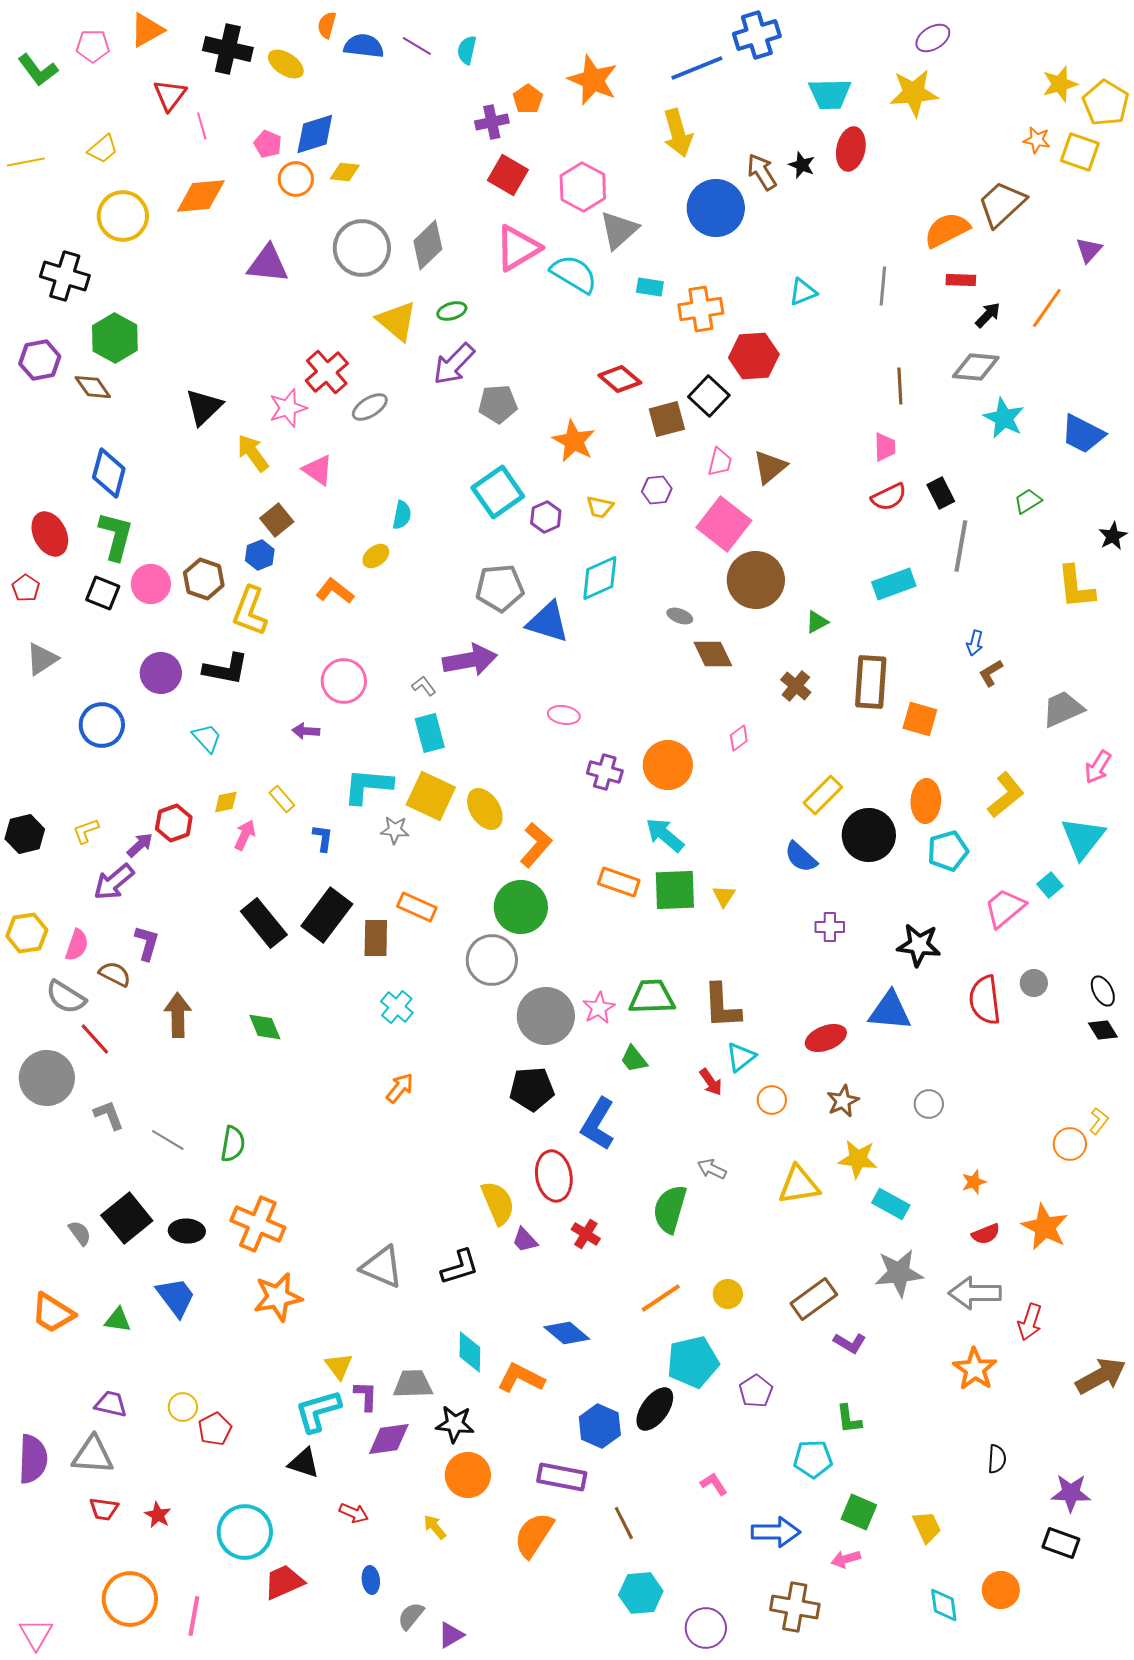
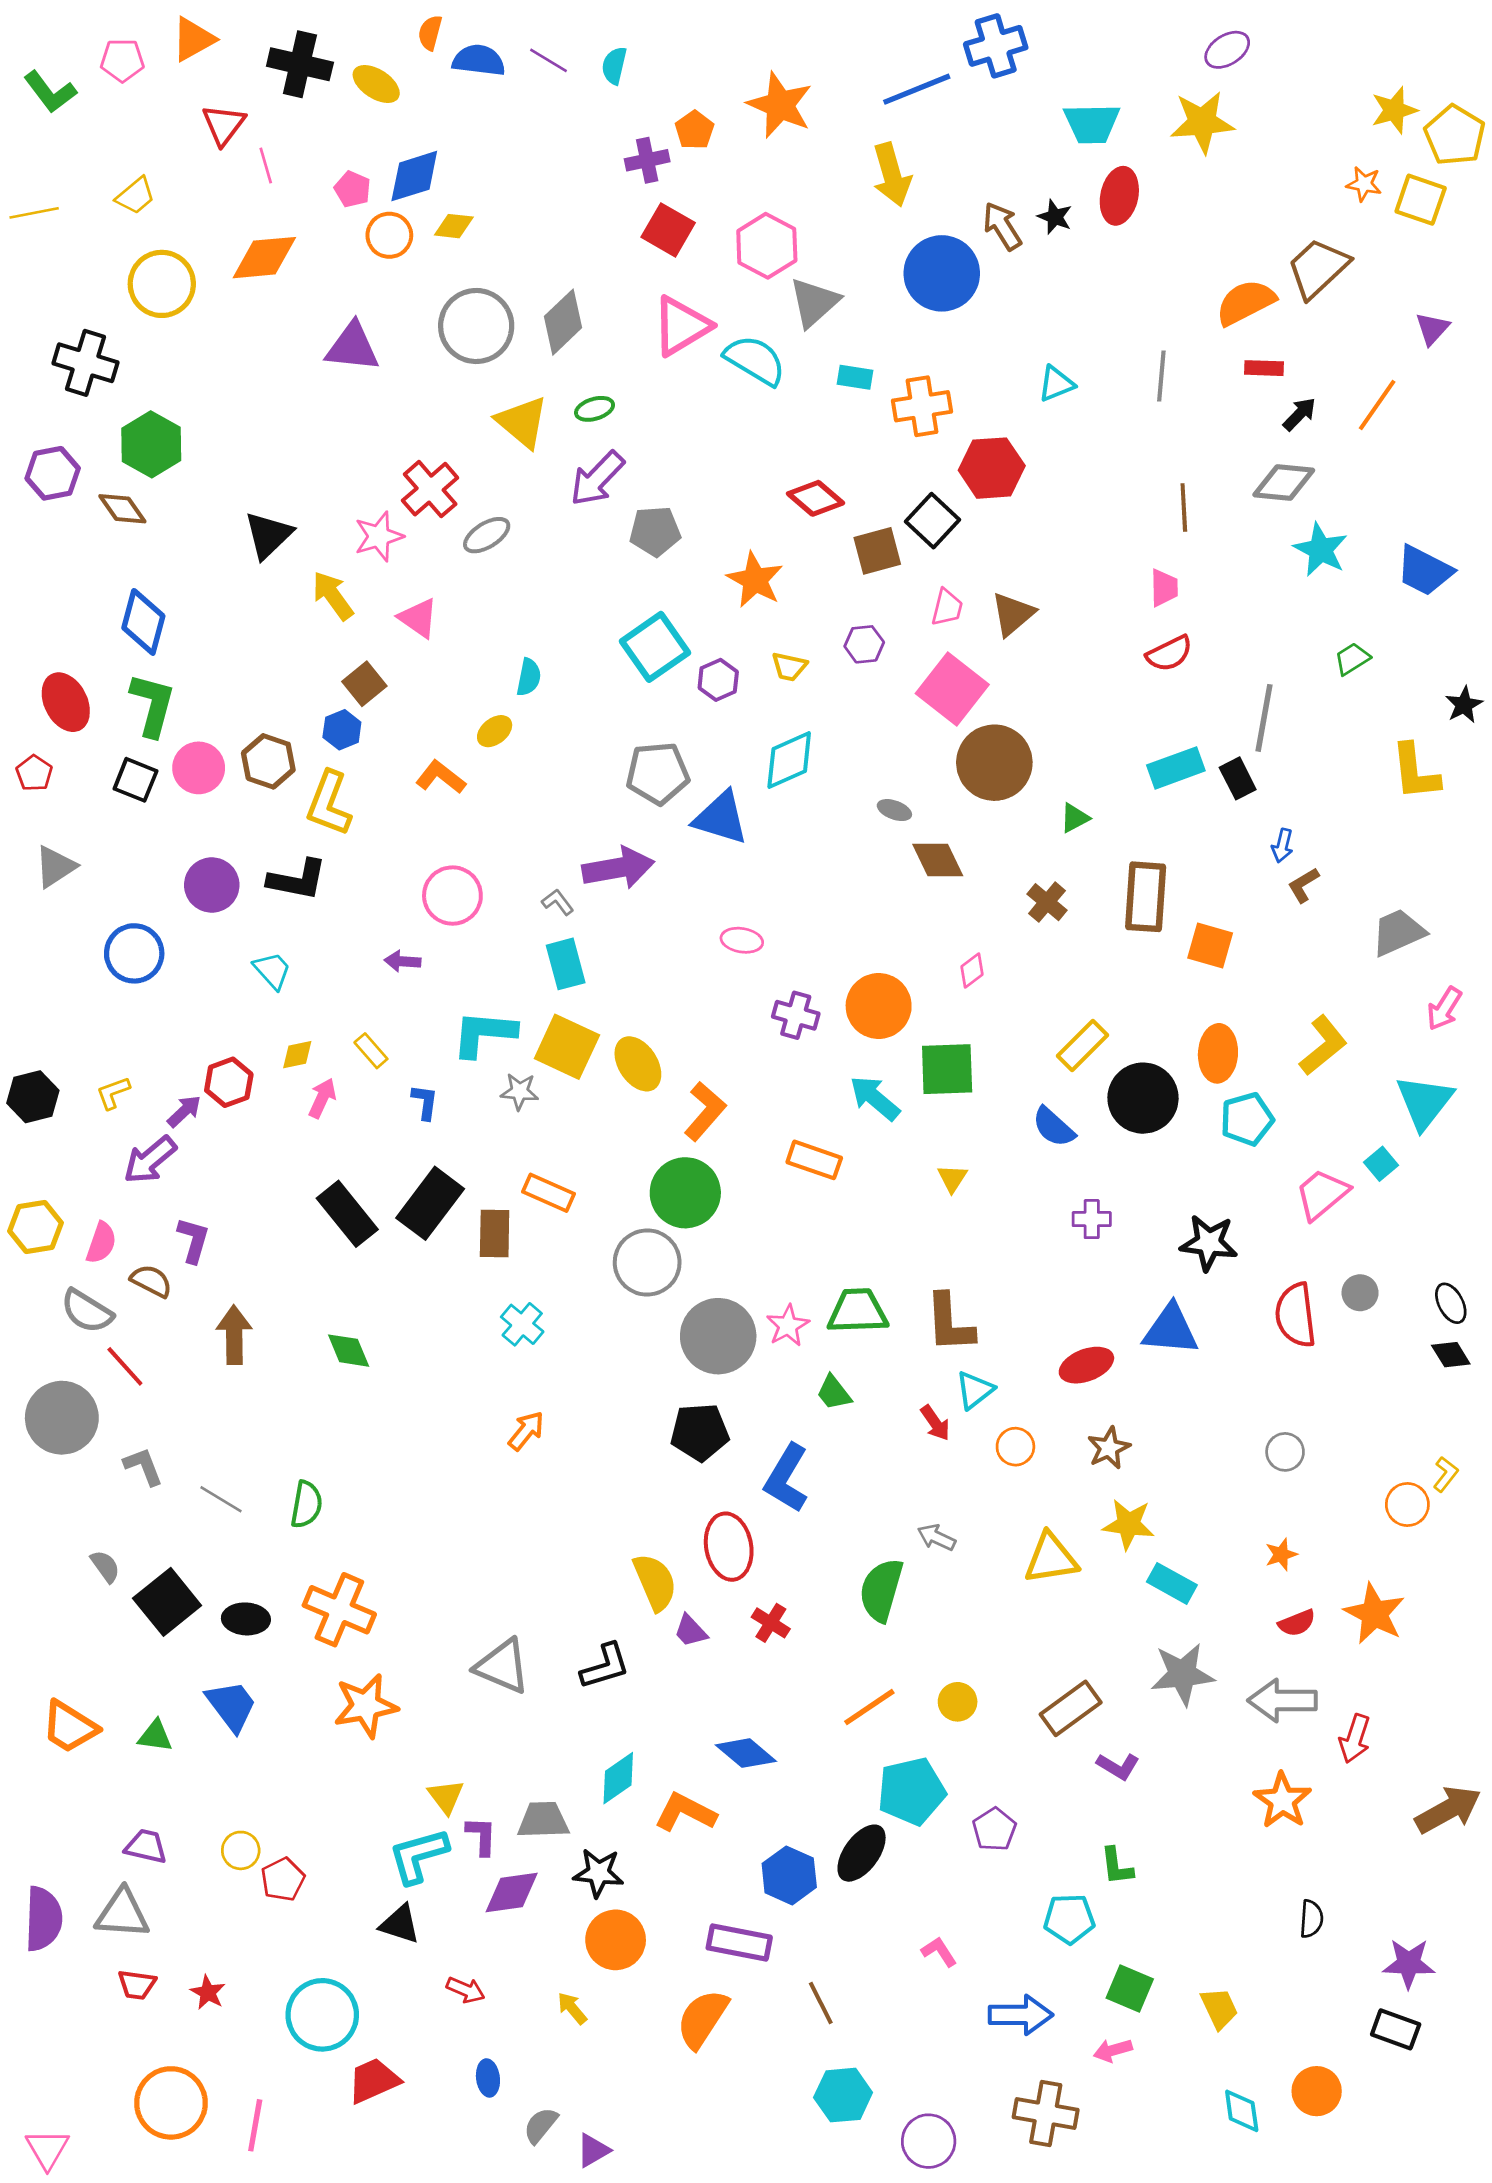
black rectangle: (941, 493) -> (1238, 778), moved
green square: (675, 890) -> (947, 1069), moved
gray circle: (929, 1104) -> (1285, 1452), moved
gray semicircle: (80, 1233) -> (105, 1566), moved
cyan diamond: (470, 1352) -> (618, 1778), turned 54

